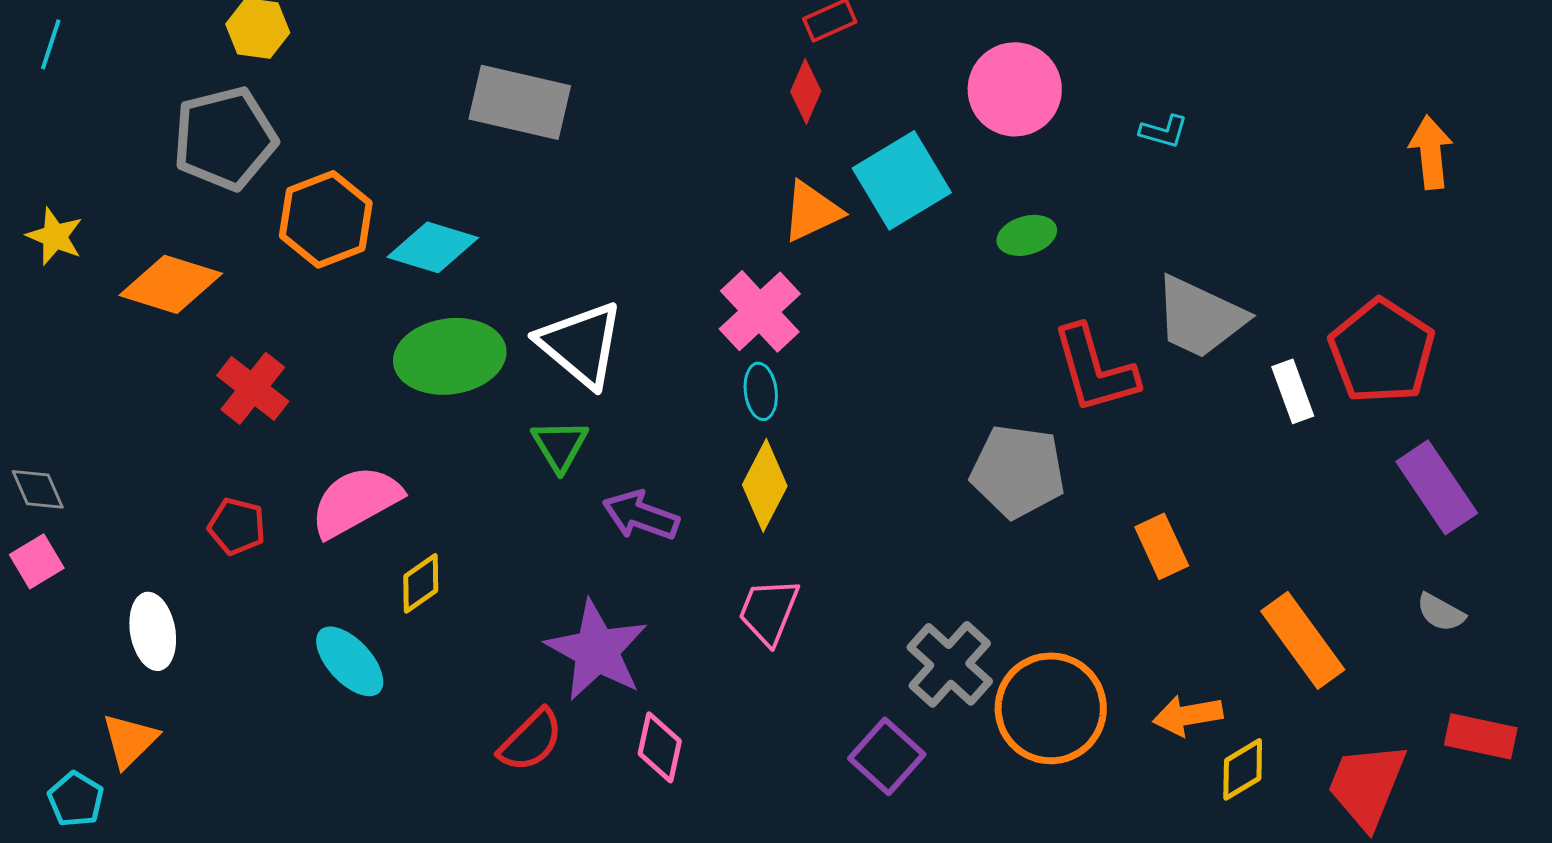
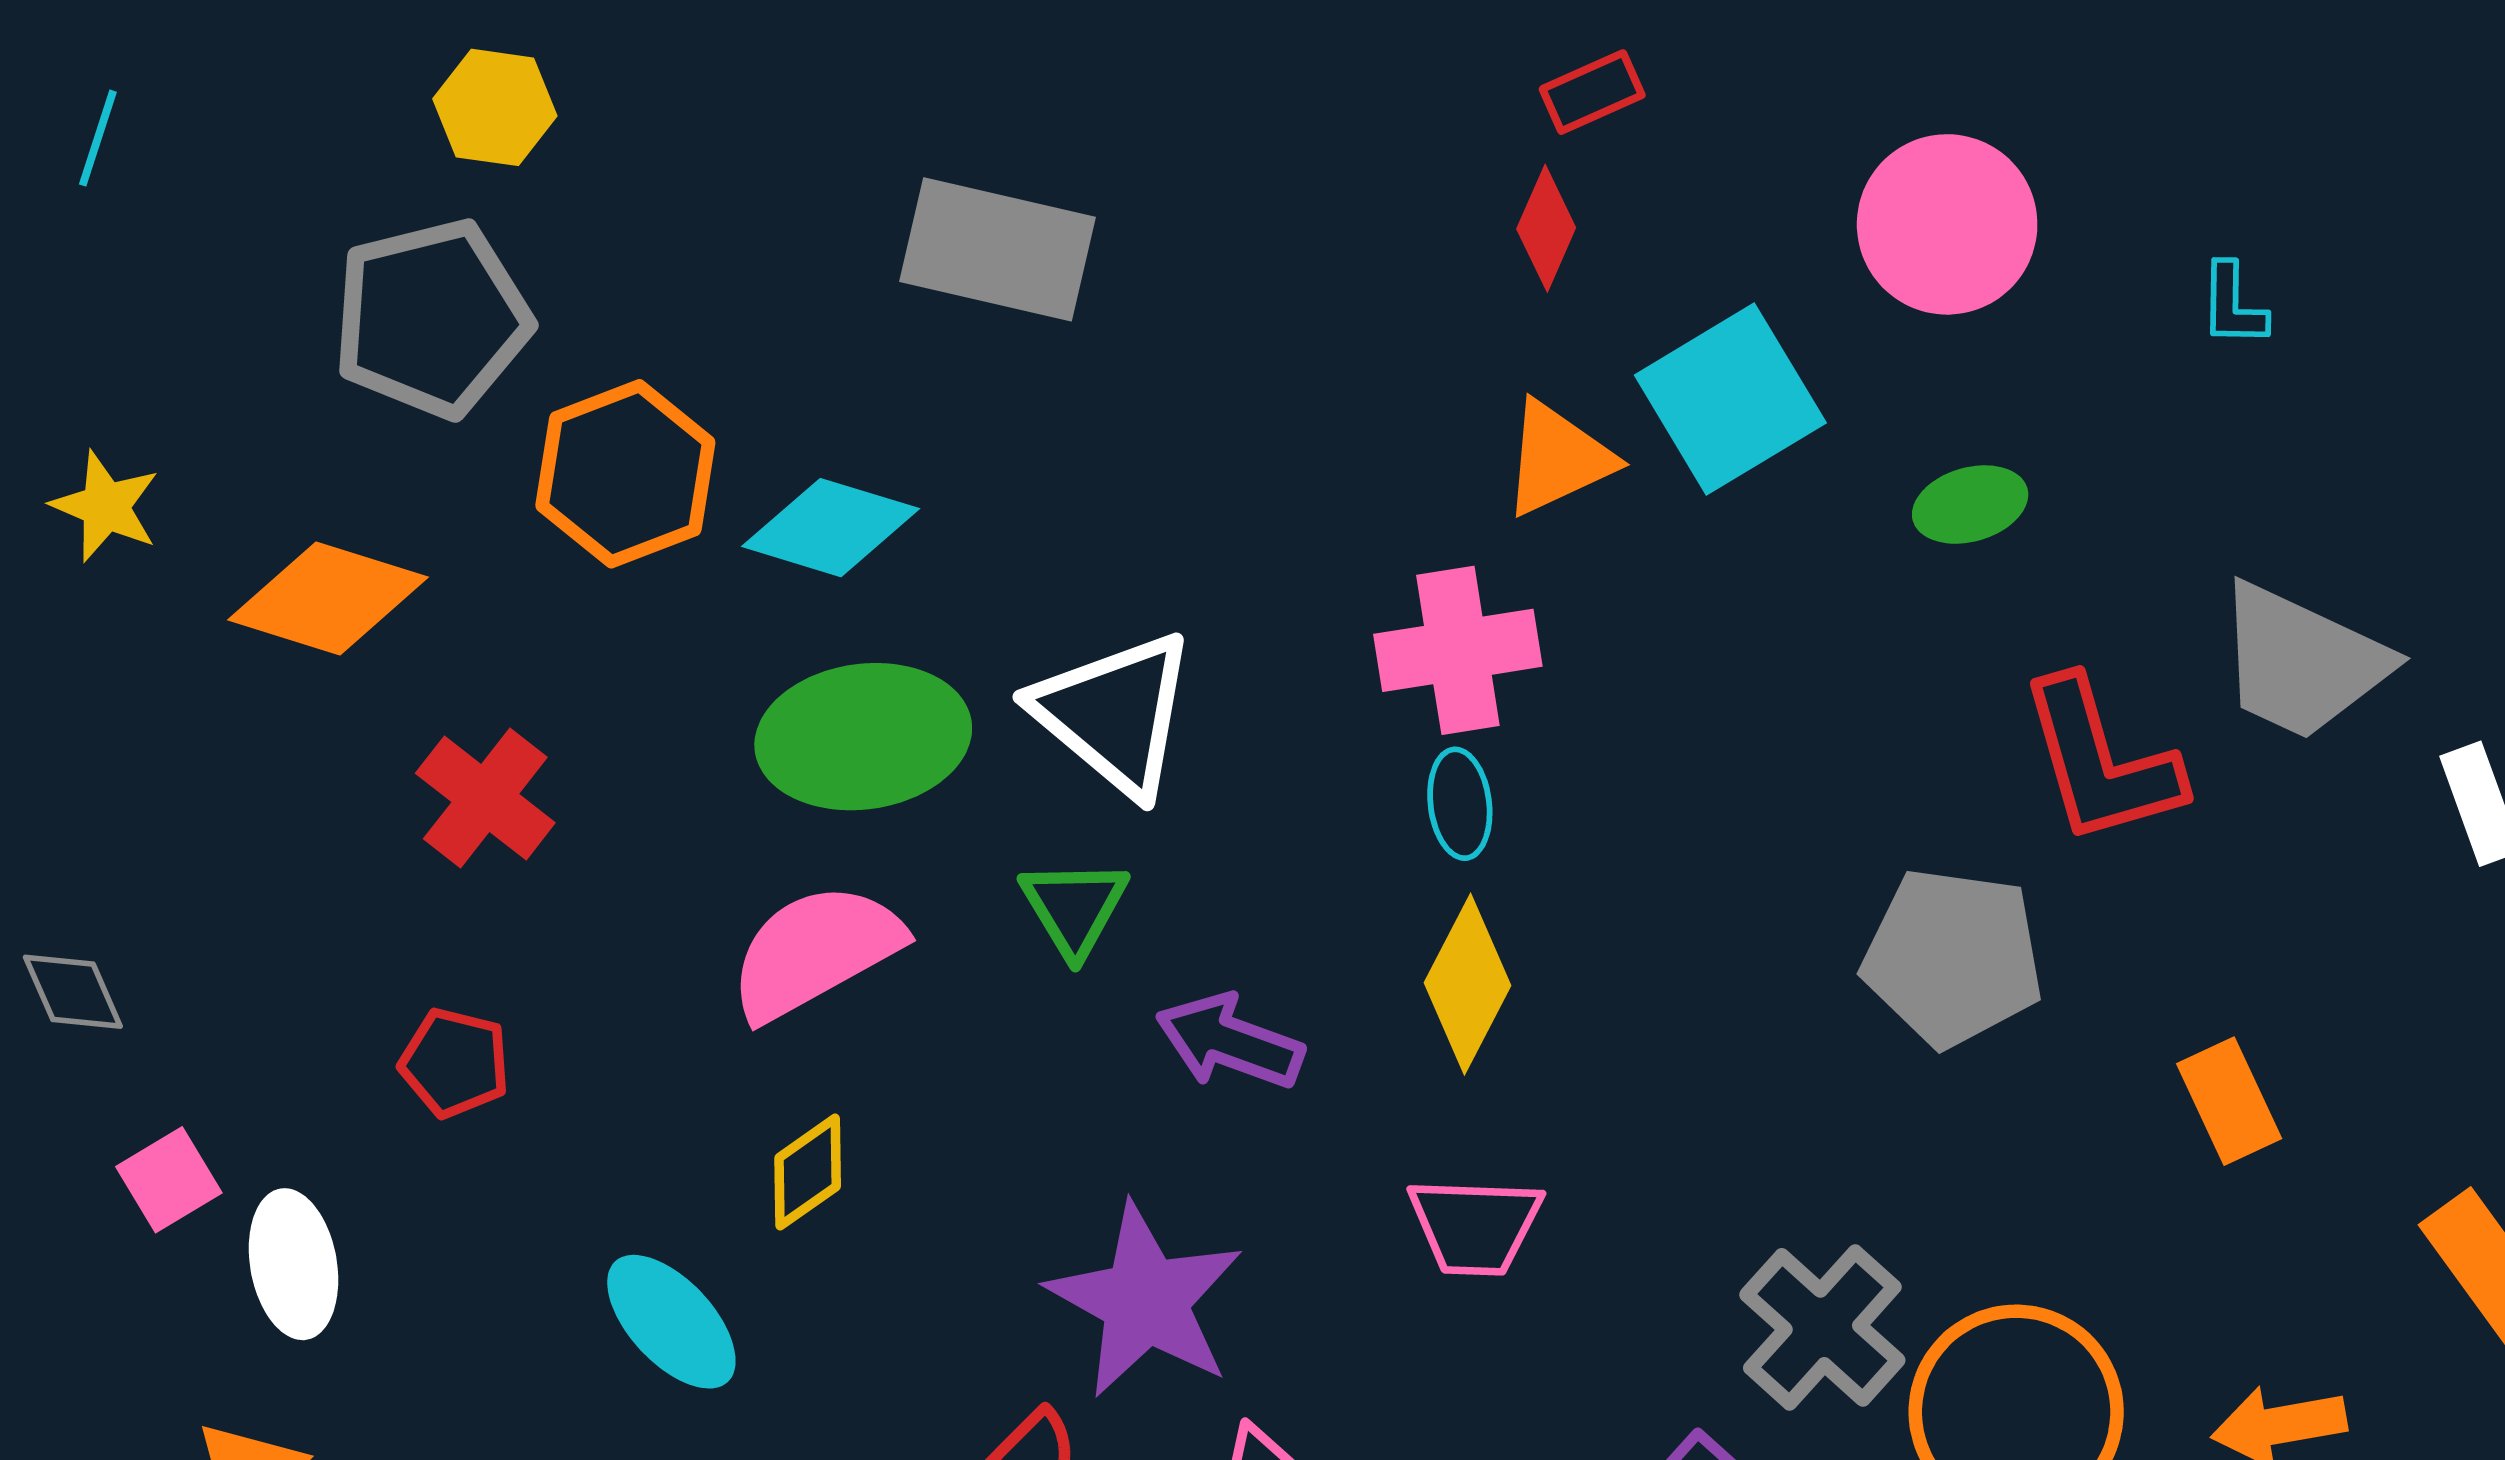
cyan L-shape: (1164, 131) -> (2233, 305), turned 75
pink cross: (760, 311) -> (1458, 650), turned 34
pink semicircle: (356, 501) -> (815, 951), moved
pink square: (37, 561) -> (169, 1180), moved
pink trapezoid: (769, 611) -> (1475, 1226), turned -110

